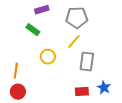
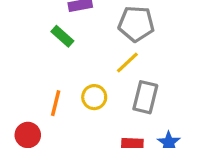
yellow circle: (48, 57) -> (94, 97), moved
orange line: (16, 71) -> (56, 103), moved

